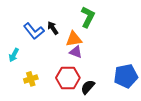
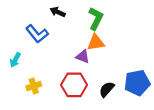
black arrow: (53, 28) -> (58, 12), moved, turned -32
orange triangle: (74, 39) -> (96, 42), moved
black semicircle: (88, 87) -> (107, 89), moved

